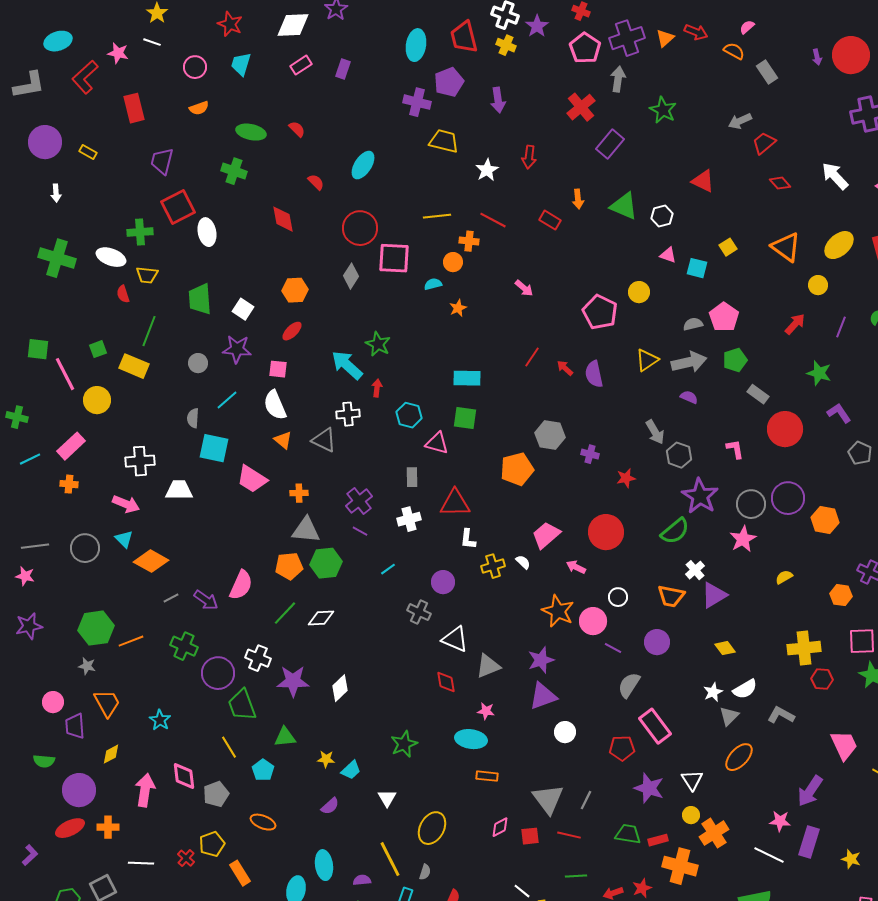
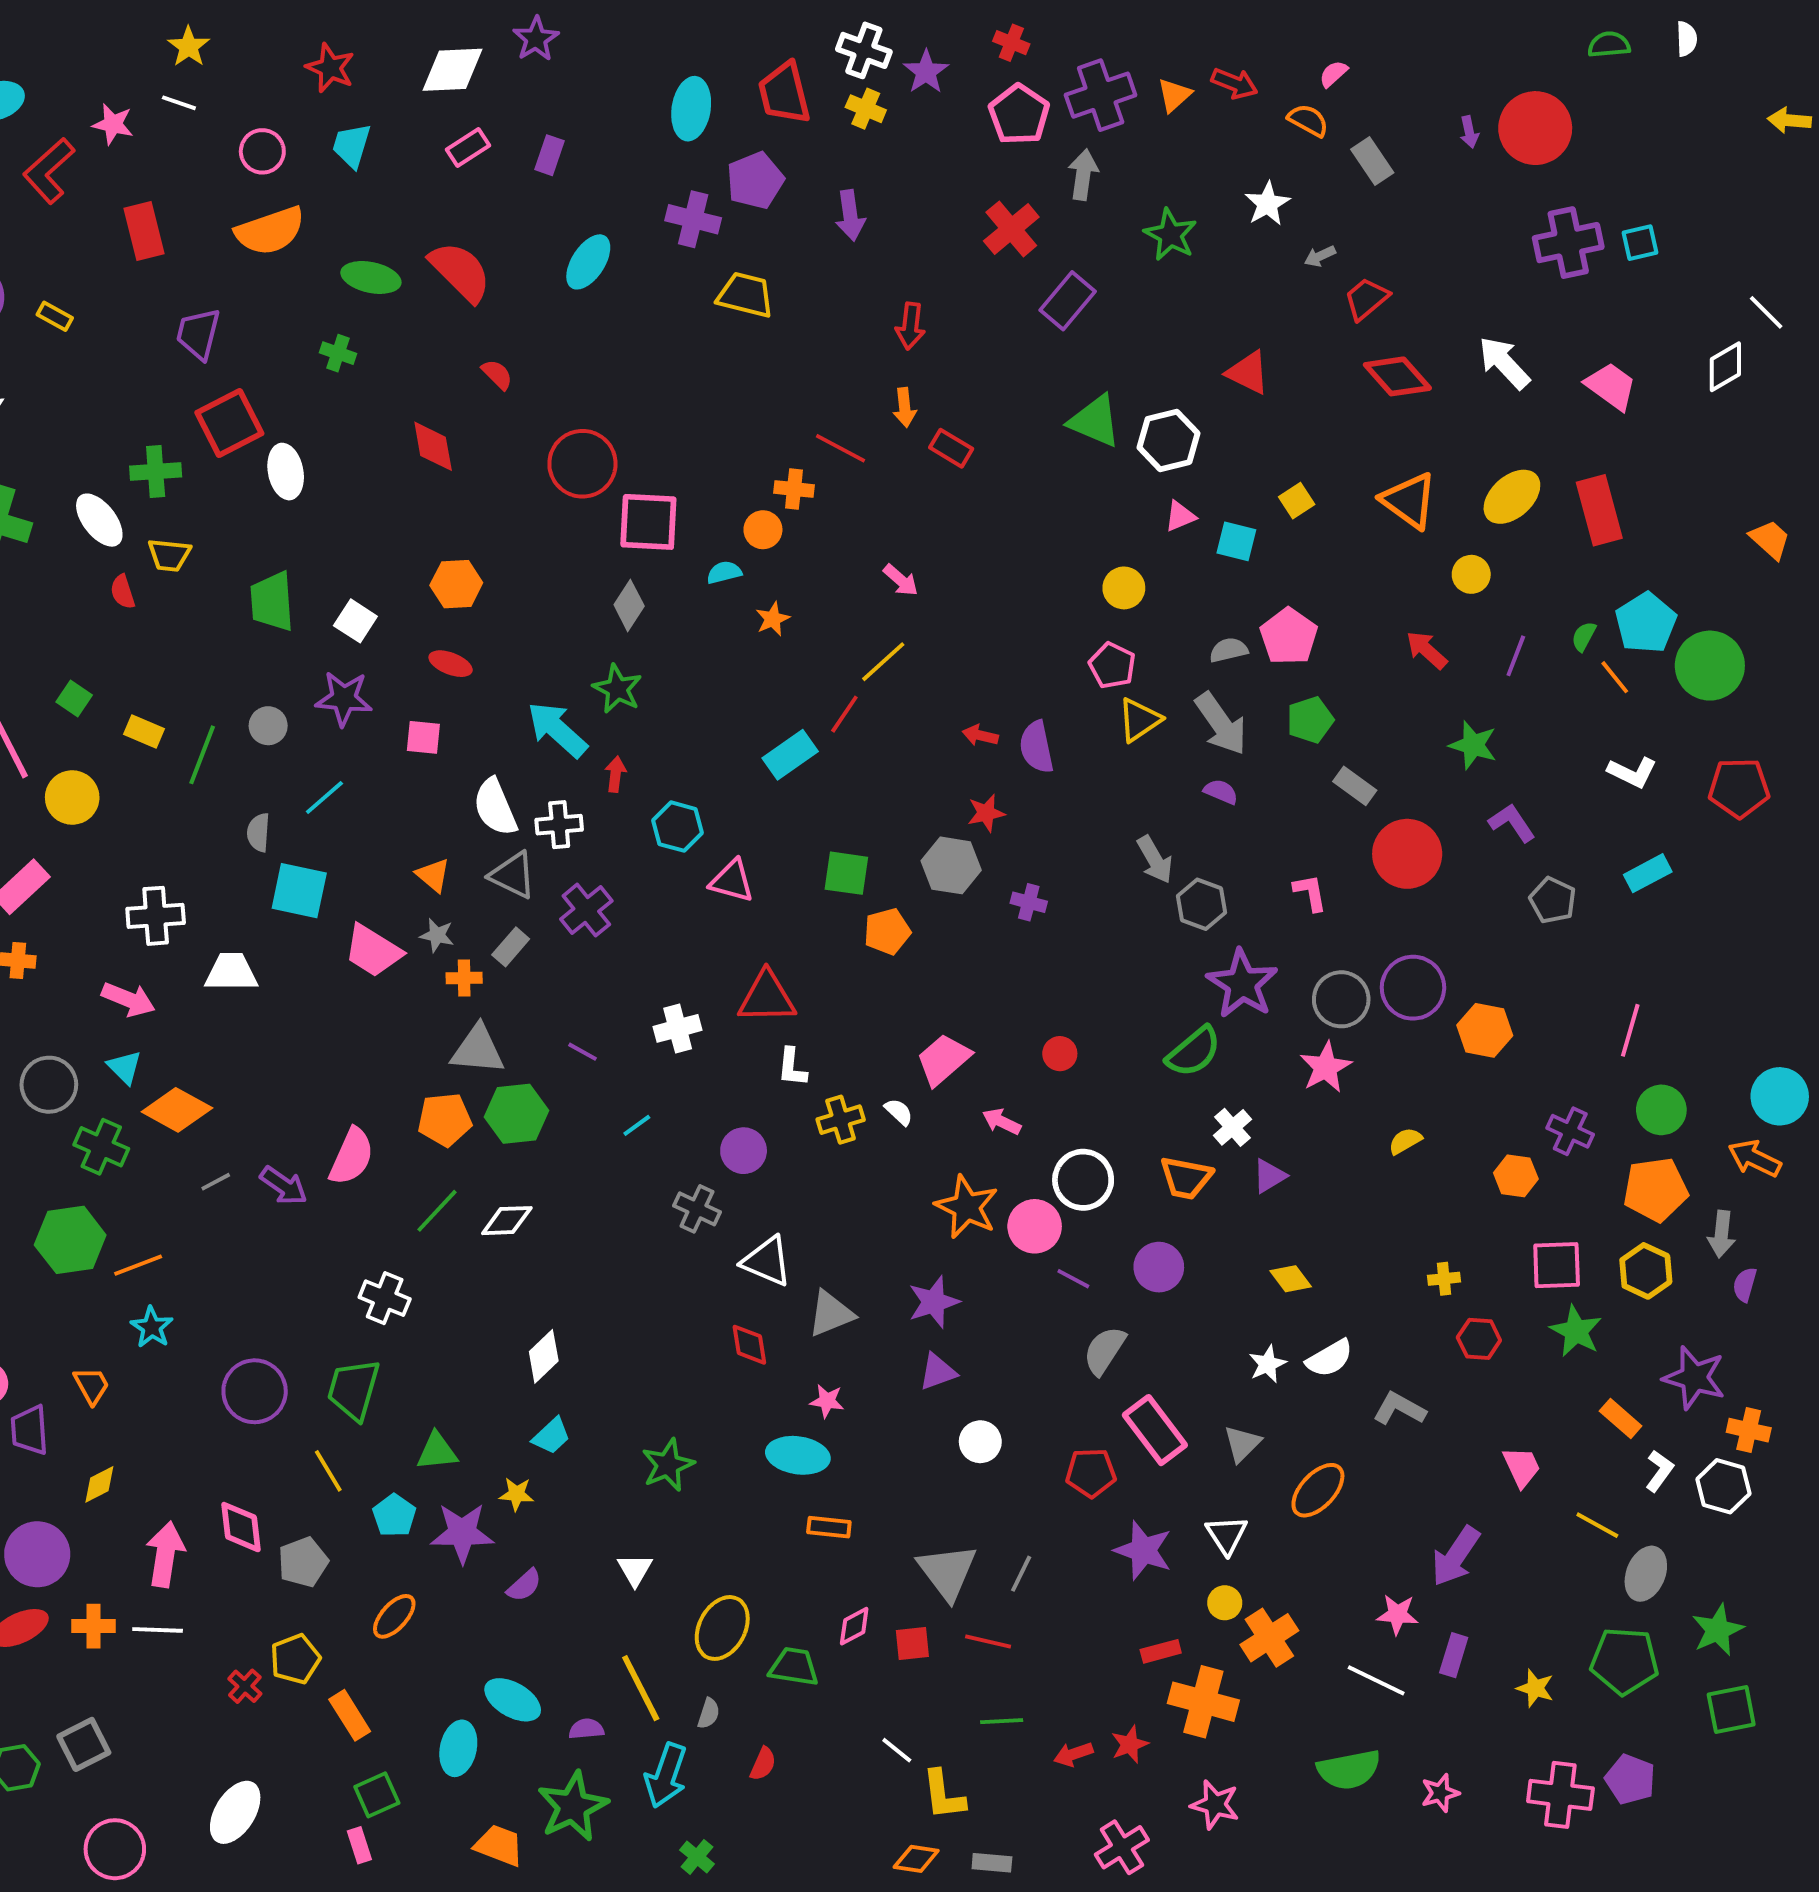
orange semicircle: (199, 108) -> (270, 231), size x1.8
gray arrow: (740, 121) -> (1320, 256), size x0.7
red semicircle: (297, 129) -> (460, 272), size x2.0
cyan ellipse: (363, 165) -> (588, 262), moved
white star: (487, 170) -> (1267, 204), moved
green cross: (234, 171) -> (338, 353), size x0.7
red diamond: (780, 183) -> (1397, 376), size x1.6
orange arrow: (578, 199) -> (905, 407), moved
yellow line: (437, 216) -> (883, 662), moved, turned -36
white hexagon: (662, 216) -> (1168, 440), size x1.4
pink triangle: (668, 255) -> (1180, 516), turned -42
white ellipse: (111, 257) -> (99, 520), turned 32
gray diamond: (351, 276) -> (629, 605), moved
pink pentagon: (600, 312) -> (1112, 666), moved, size x0.7
red arrow: (795, 324) -> (1427, 650), turned -90
green line: (149, 331) -> (202, 755), moved
red ellipse: (292, 331) -> (451, 664), turned 65
green square: (98, 349) -> (74, 699), turned -36
red line: (532, 357) -> (844, 714), moved
gray arrow: (689, 362) -> (1221, 724), turned 68
yellow rectangle: (134, 366) -> (144, 732), size x0.7
red arrow: (565, 368) -> (980, 735), turned -30
cyan rectangle: (467, 378) -> (790, 755), turned -36
white semicircle: (275, 405) -> (495, 807), moved
green square: (465, 418) -> (846, 873), moved
orange pentagon: (517, 469) -> (887, 931), size x0.7
gray rectangle: (412, 477) -> (511, 947), moved, turned 42
red star: (626, 478) -> (986, 813), moved
purple cross: (359, 501) -> (586, 910), moved
red circle: (606, 532) -> (1060, 1054), size x0.5
purple triangle: (714, 595) -> (1269, 1176), size x0.7
white circle: (618, 597) -> (1083, 1180), size x1.6
green cross: (184, 646) -> (101, 1147), moved
yellow cross: (804, 648) -> (1444, 1279), size x0.5
gray star: (87, 666) -> (437, 935), moved
purple circle: (218, 673) -> (255, 1391), moved
purple star: (293, 681) -> (462, 1533), moved
purple triangle: (543, 696) -> (938, 1372), size x0.7
orange trapezoid: (107, 703) -> (92, 1385), size x0.7
green trapezoid: (242, 705) -> (354, 1389), turned 36
gray triangle: (729, 716) -> (1242, 1444), moved
cyan star: (160, 720) -> (152, 1327), moved
pink trapezoid: (844, 745) -> (1522, 1467), size x0.7
cyan trapezoid: (351, 770) -> (551, 1436), moved
orange ellipse: (263, 822) -> (394, 1616), turned -70
green trapezoid: (628, 834) -> (794, 1667), moved
purple rectangle: (809, 842) -> (1454, 1655), size x0.7
white line: (141, 863) -> (158, 1630), moved
cyan ellipse: (324, 865) -> (513, 1700), turned -52

